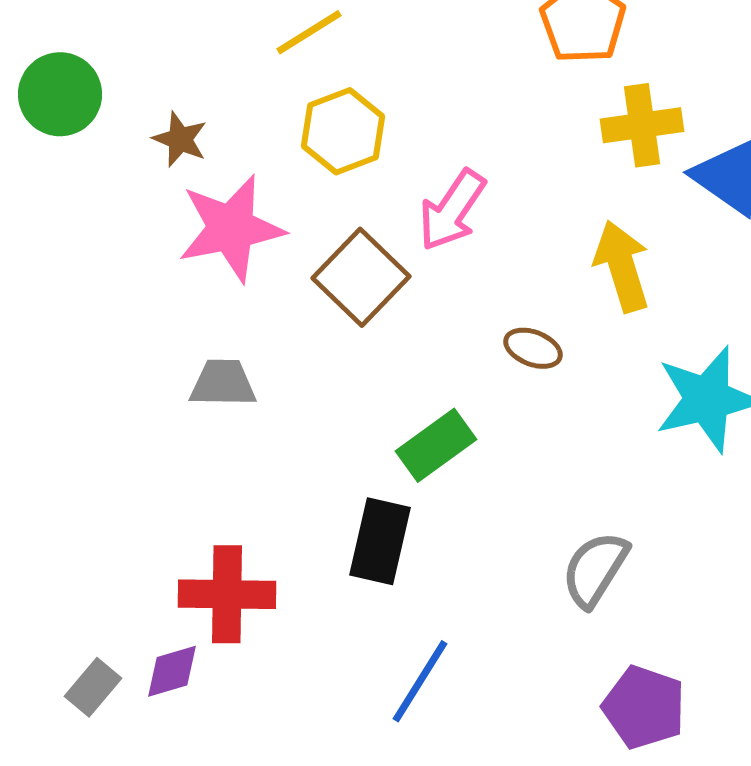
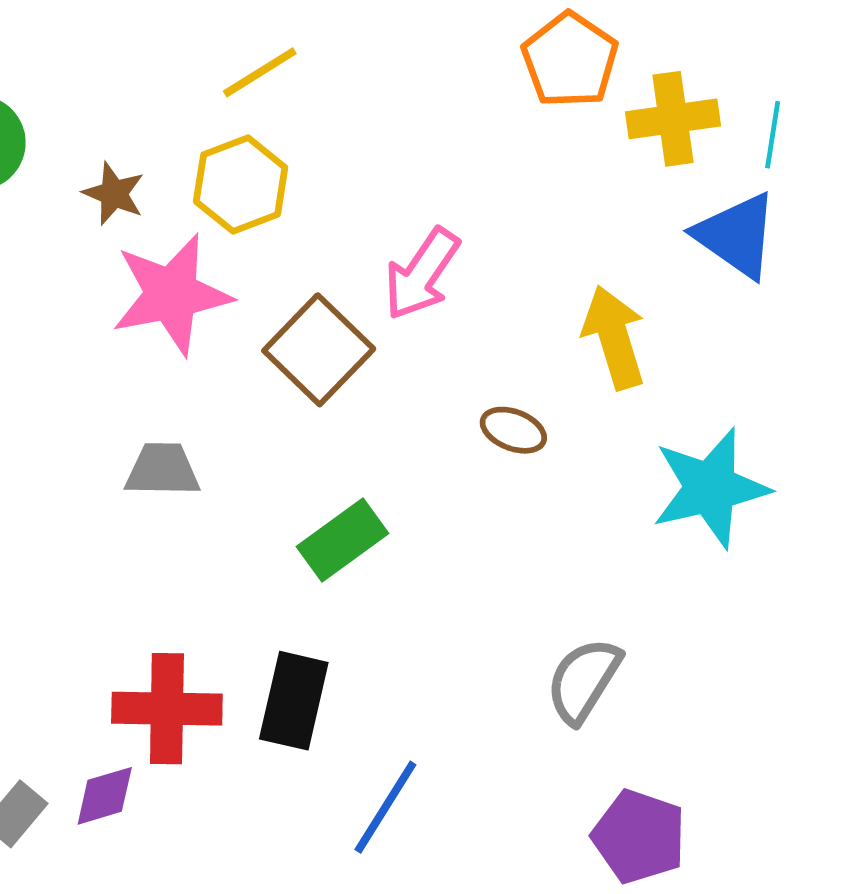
yellow cross: (642, 125) -> (673, 119), moved
yellow hexagon: (343, 131) -> (241, 185), moved
green rectangle: (436, 445) -> (342, 540), moved
black rectangle: (380, 541) -> (294, 701), moved

